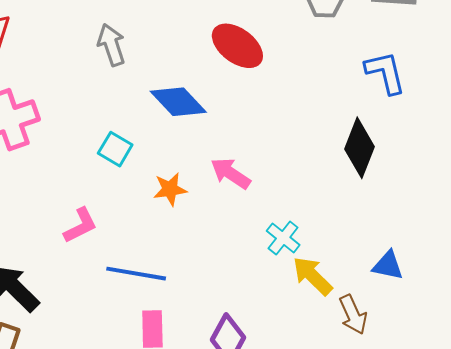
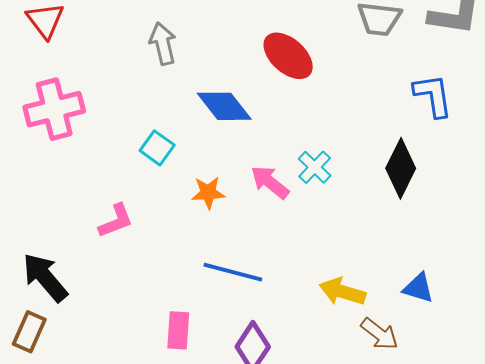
cyan cross: (283, 238) -> (315, 167), moved
blue line: (136, 274) -> (233, 272), moved
yellow arrow: (313, 276) -> (342, 292), turned -33
brown arrow: (353, 315) -> (379, 334), turned -33

